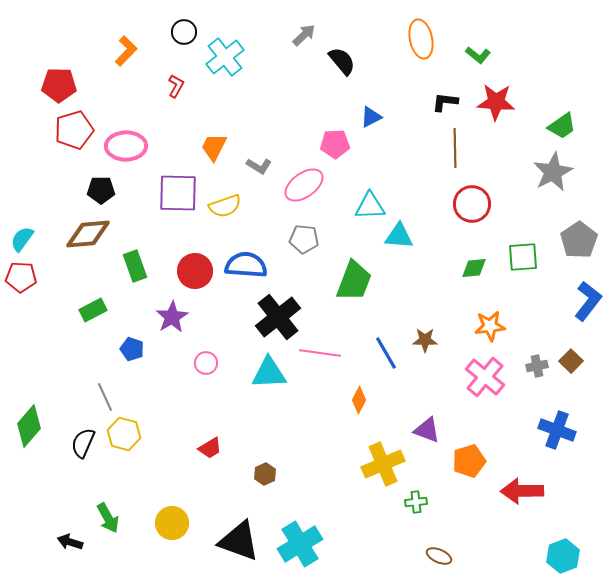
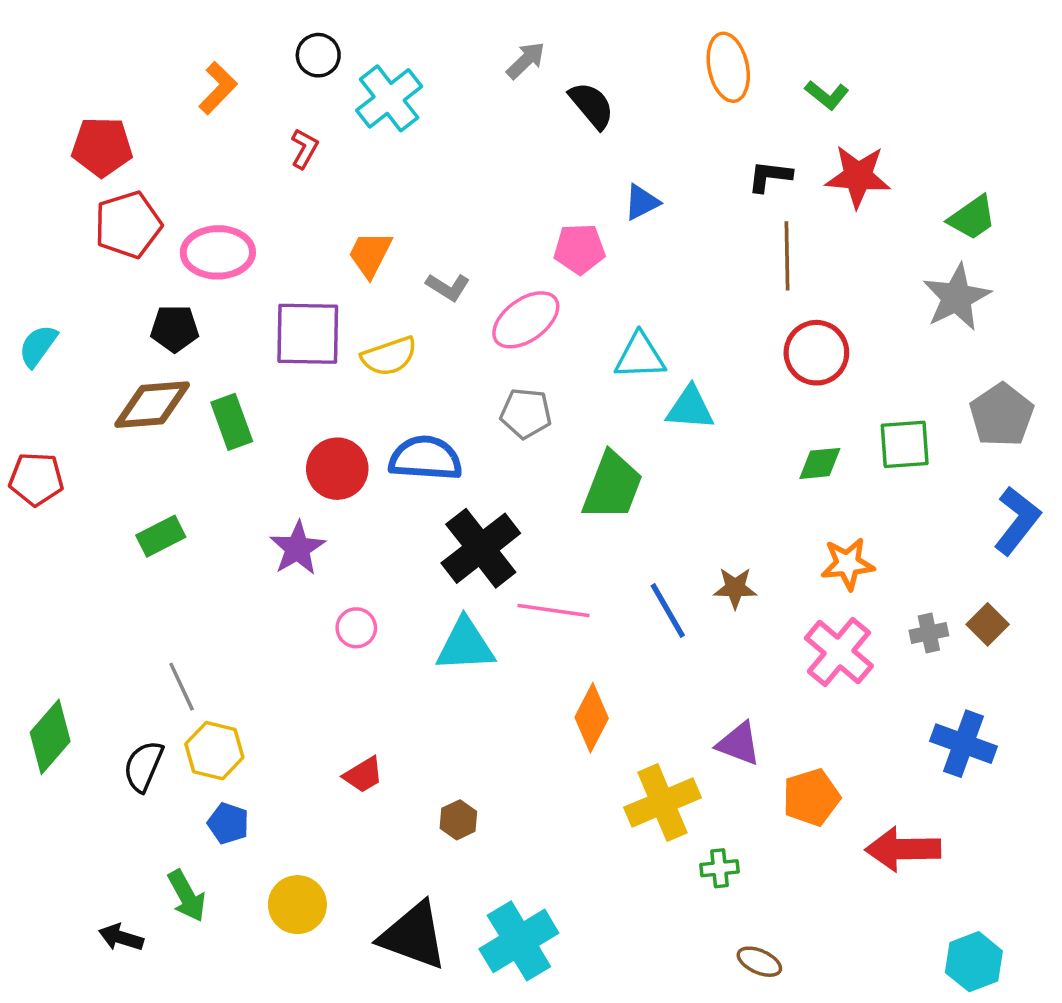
cyan semicircle: (22, 239) -> (38, 346), moved
green rectangle: (135, 266) -> (232, 422), moved
blue pentagon: (132, 349) -> (228, 823), moved
orange diamond: (359, 400) -> (592, 718), moved, size x1.4

